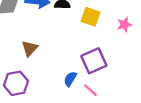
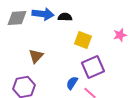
yellow square: (91, 17) -> (83, 40), moved

